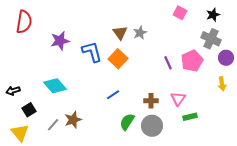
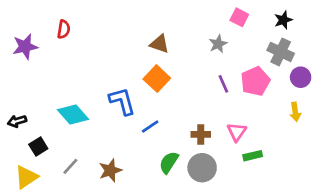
red semicircle: (24, 22) -> (64, 29), moved, size x0.6
brown triangle: (120, 33) -> (159, 44), turned -35
gray star: (140, 33) -> (218, 44), moved
purple star: (60, 41) -> (25, 47), moved
blue L-shape: (92, 52) -> (122, 101), moved
brown star: (73, 120) -> (110, 170), moved
yellow triangle: (20, 133) -> (26, 177), turned 36

